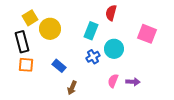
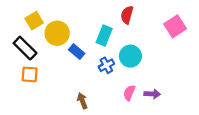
pink square: (147, 34) -> (175, 26), moved, turned 36
black rectangle: (22, 42) -> (25, 48), turned -30
blue rectangle: (59, 66) -> (77, 52), moved
brown arrow: (72, 88) -> (82, 101), turned 136

